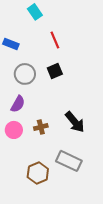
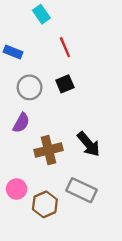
brown cross: (41, 127) -> (48, 150), size x1.6
pink circle: (14, 130) -> (17, 189), moved

